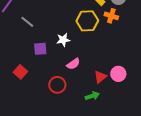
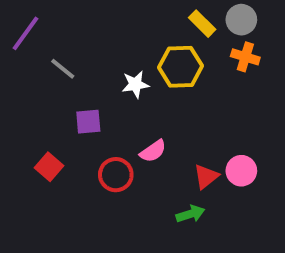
orange cross: (111, 16) -> (245, 57), moved
white star: (63, 40) -> (135, 84), moved
red circle: (57, 85) -> (116, 175), moved

